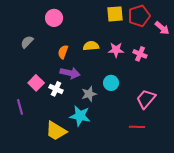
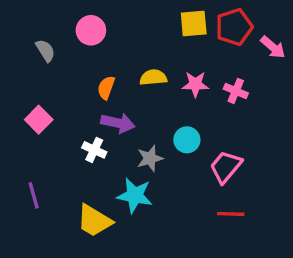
gray semicircle: (27, 42) -> (45, 51), moved, turned 104
pink square: (36, 83) -> (39, 120), moved
pink trapezoid: (146, 99) -> (226, 167), moved
purple line: (20, 107) -> (34, 195), moved

